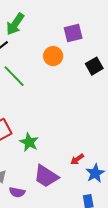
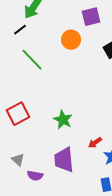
green star: (29, 142) -> (63, 120), moved
purple trapezoid: (46, 176) -> (64, 160), turned 52

